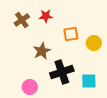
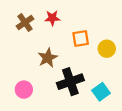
cyan square: (89, 81) -> (101, 92), turned -35
pink circle: (30, 87) -> (24, 90), moved

